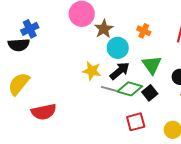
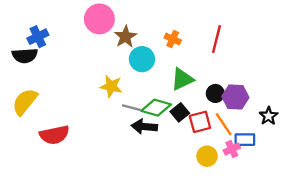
green triangle: (152, 65) -> (182, 79), turned 40
black arrow: (120, 71) -> (144, 127), moved, turned -135
red square: (136, 122) -> (200, 122), moved

